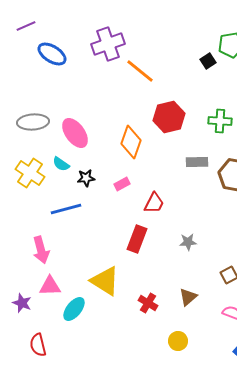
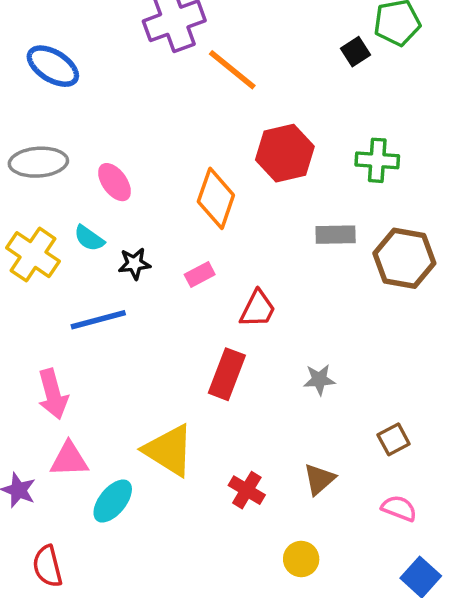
blue ellipse: (52, 54) -> (53, 66), moved
pink ellipse: (75, 133) -> (115, 182), size x0.7

